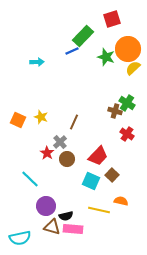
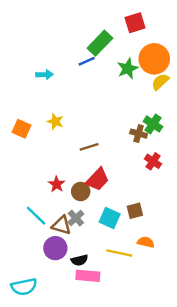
green star: (106, 57) -> (128, 69), turned 30
yellow star: (41, 117) -> (55, 122), moved
orange square: (18, 120) -> (22, 129), moved
brown line: (74, 122) -> (89, 147), turned 49
gray cross: (60, 142) -> (76, 218), moved
red trapezoid: (98, 156) -> (98, 179), moved
brown square: (112, 175) -> (135, 211), turned 32
brown triangle: (52, 227) -> (61, 225), moved

